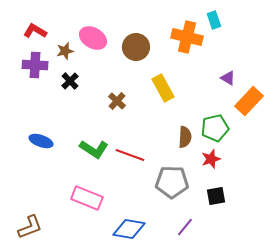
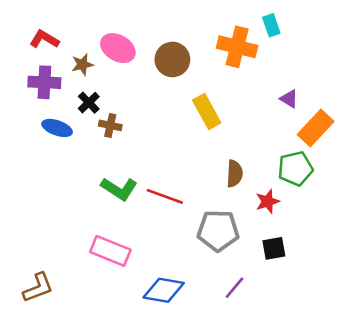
brown cross: (117, 101) -> (110, 125), moved, turned -30
green pentagon: (215, 128) -> (295, 169), moved
blue ellipse: (41, 141) -> (57, 128), moved

